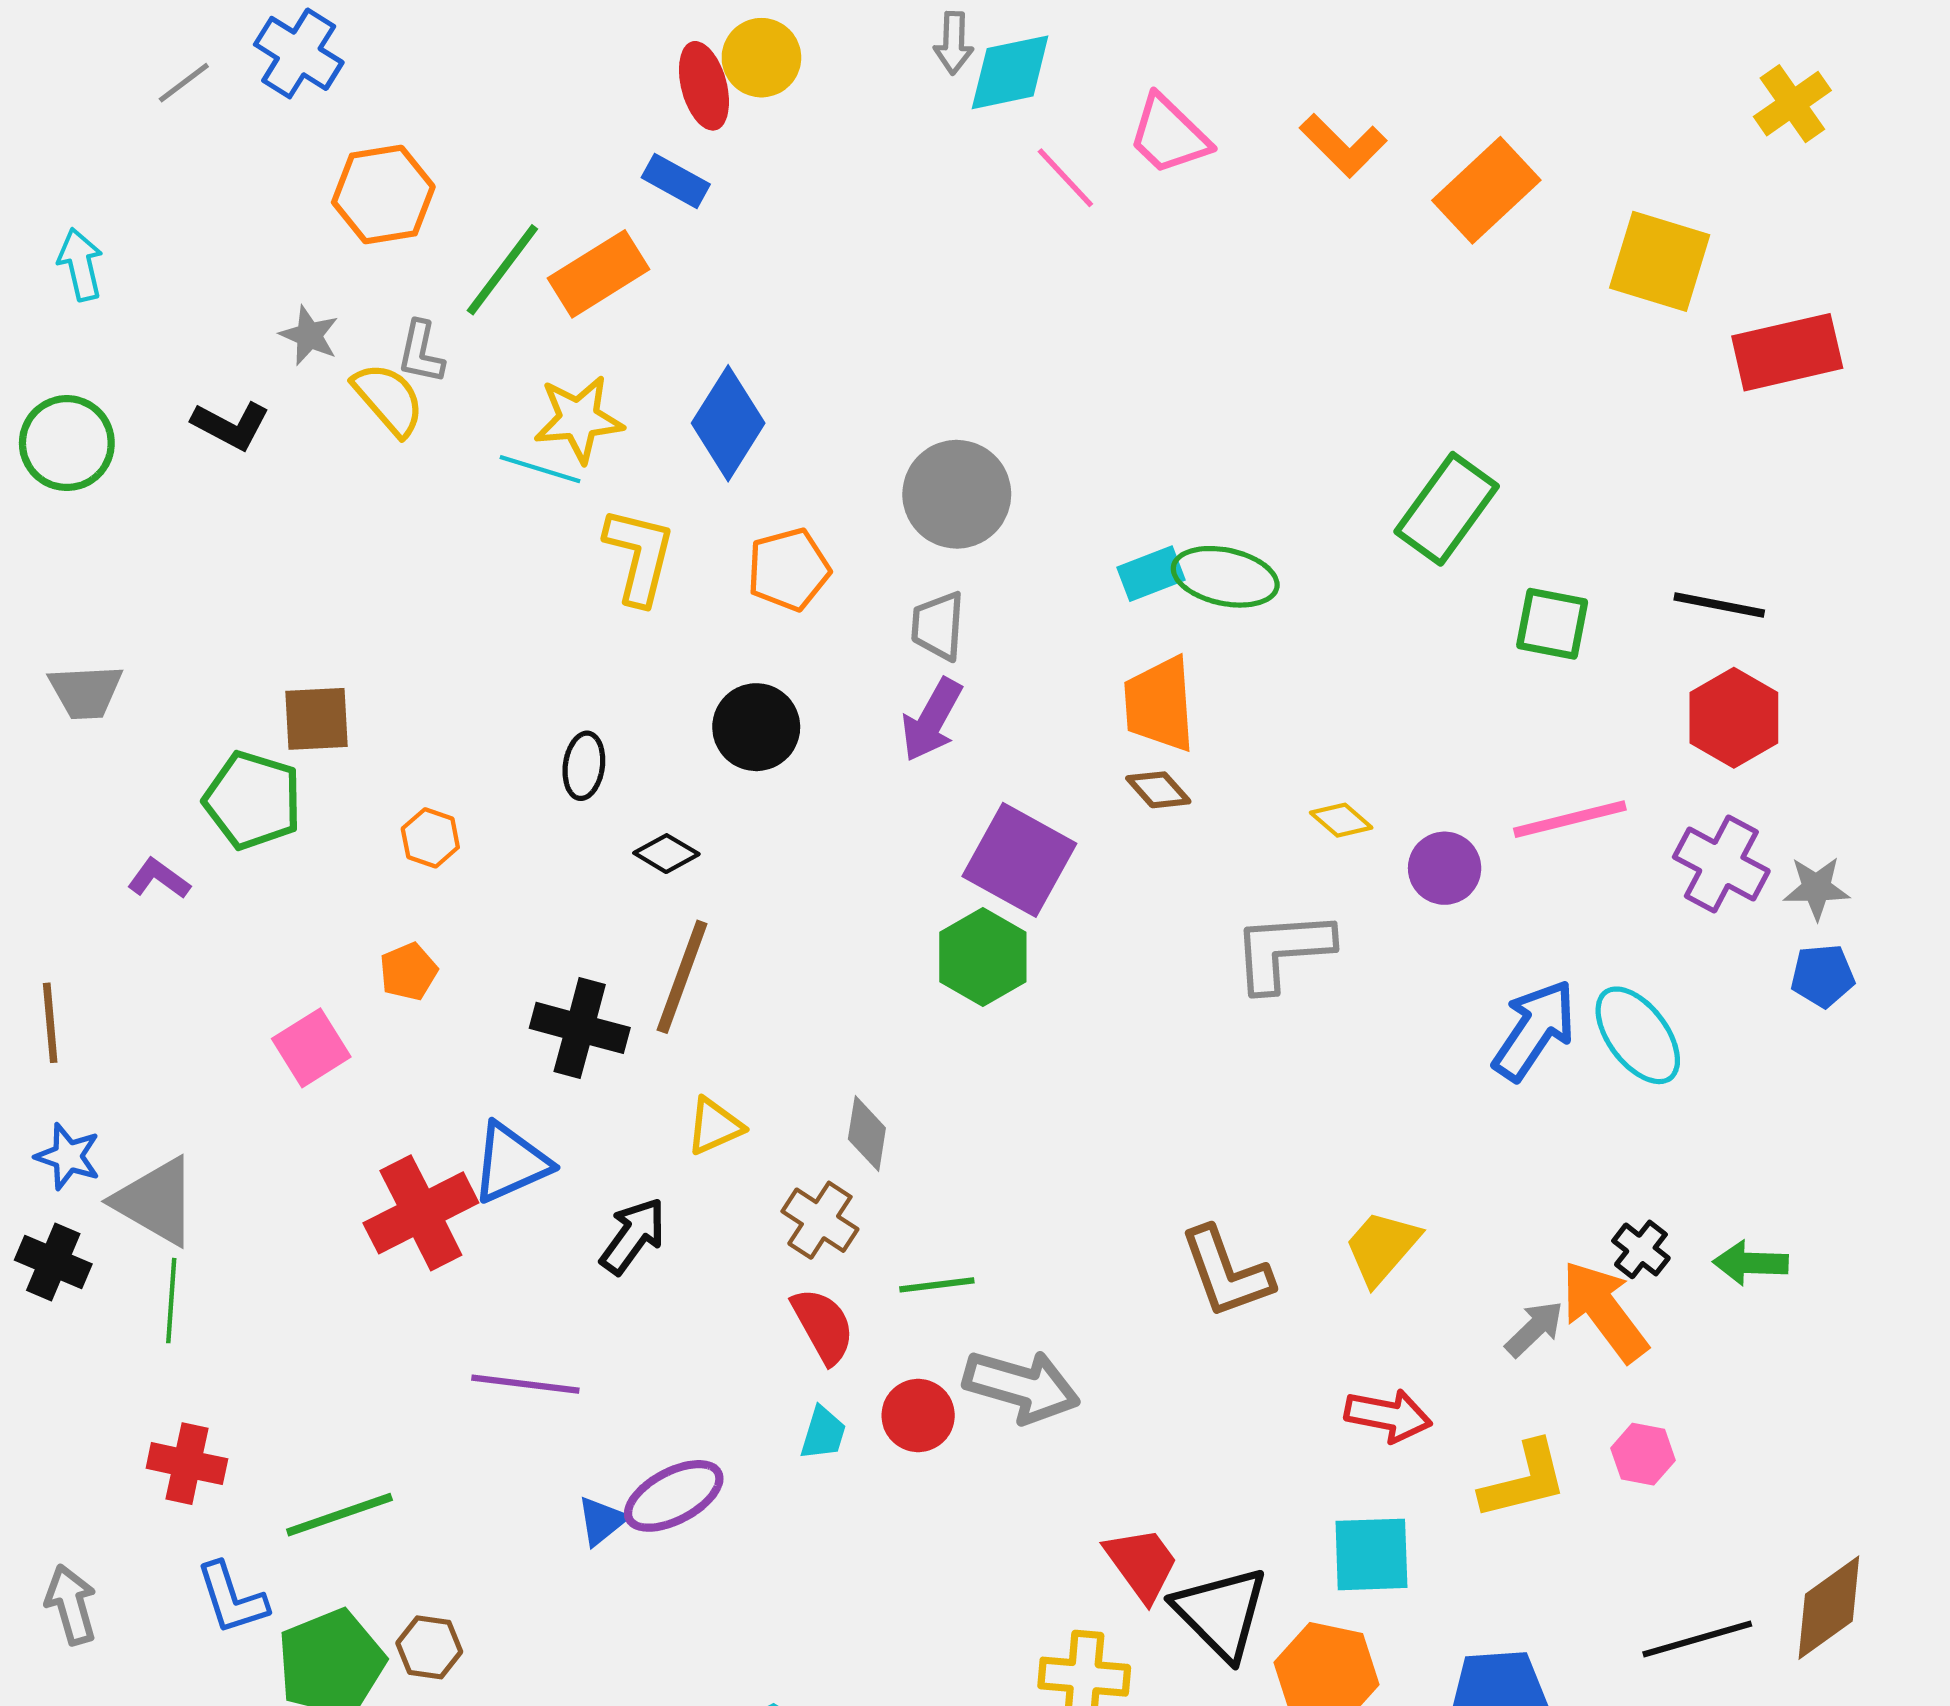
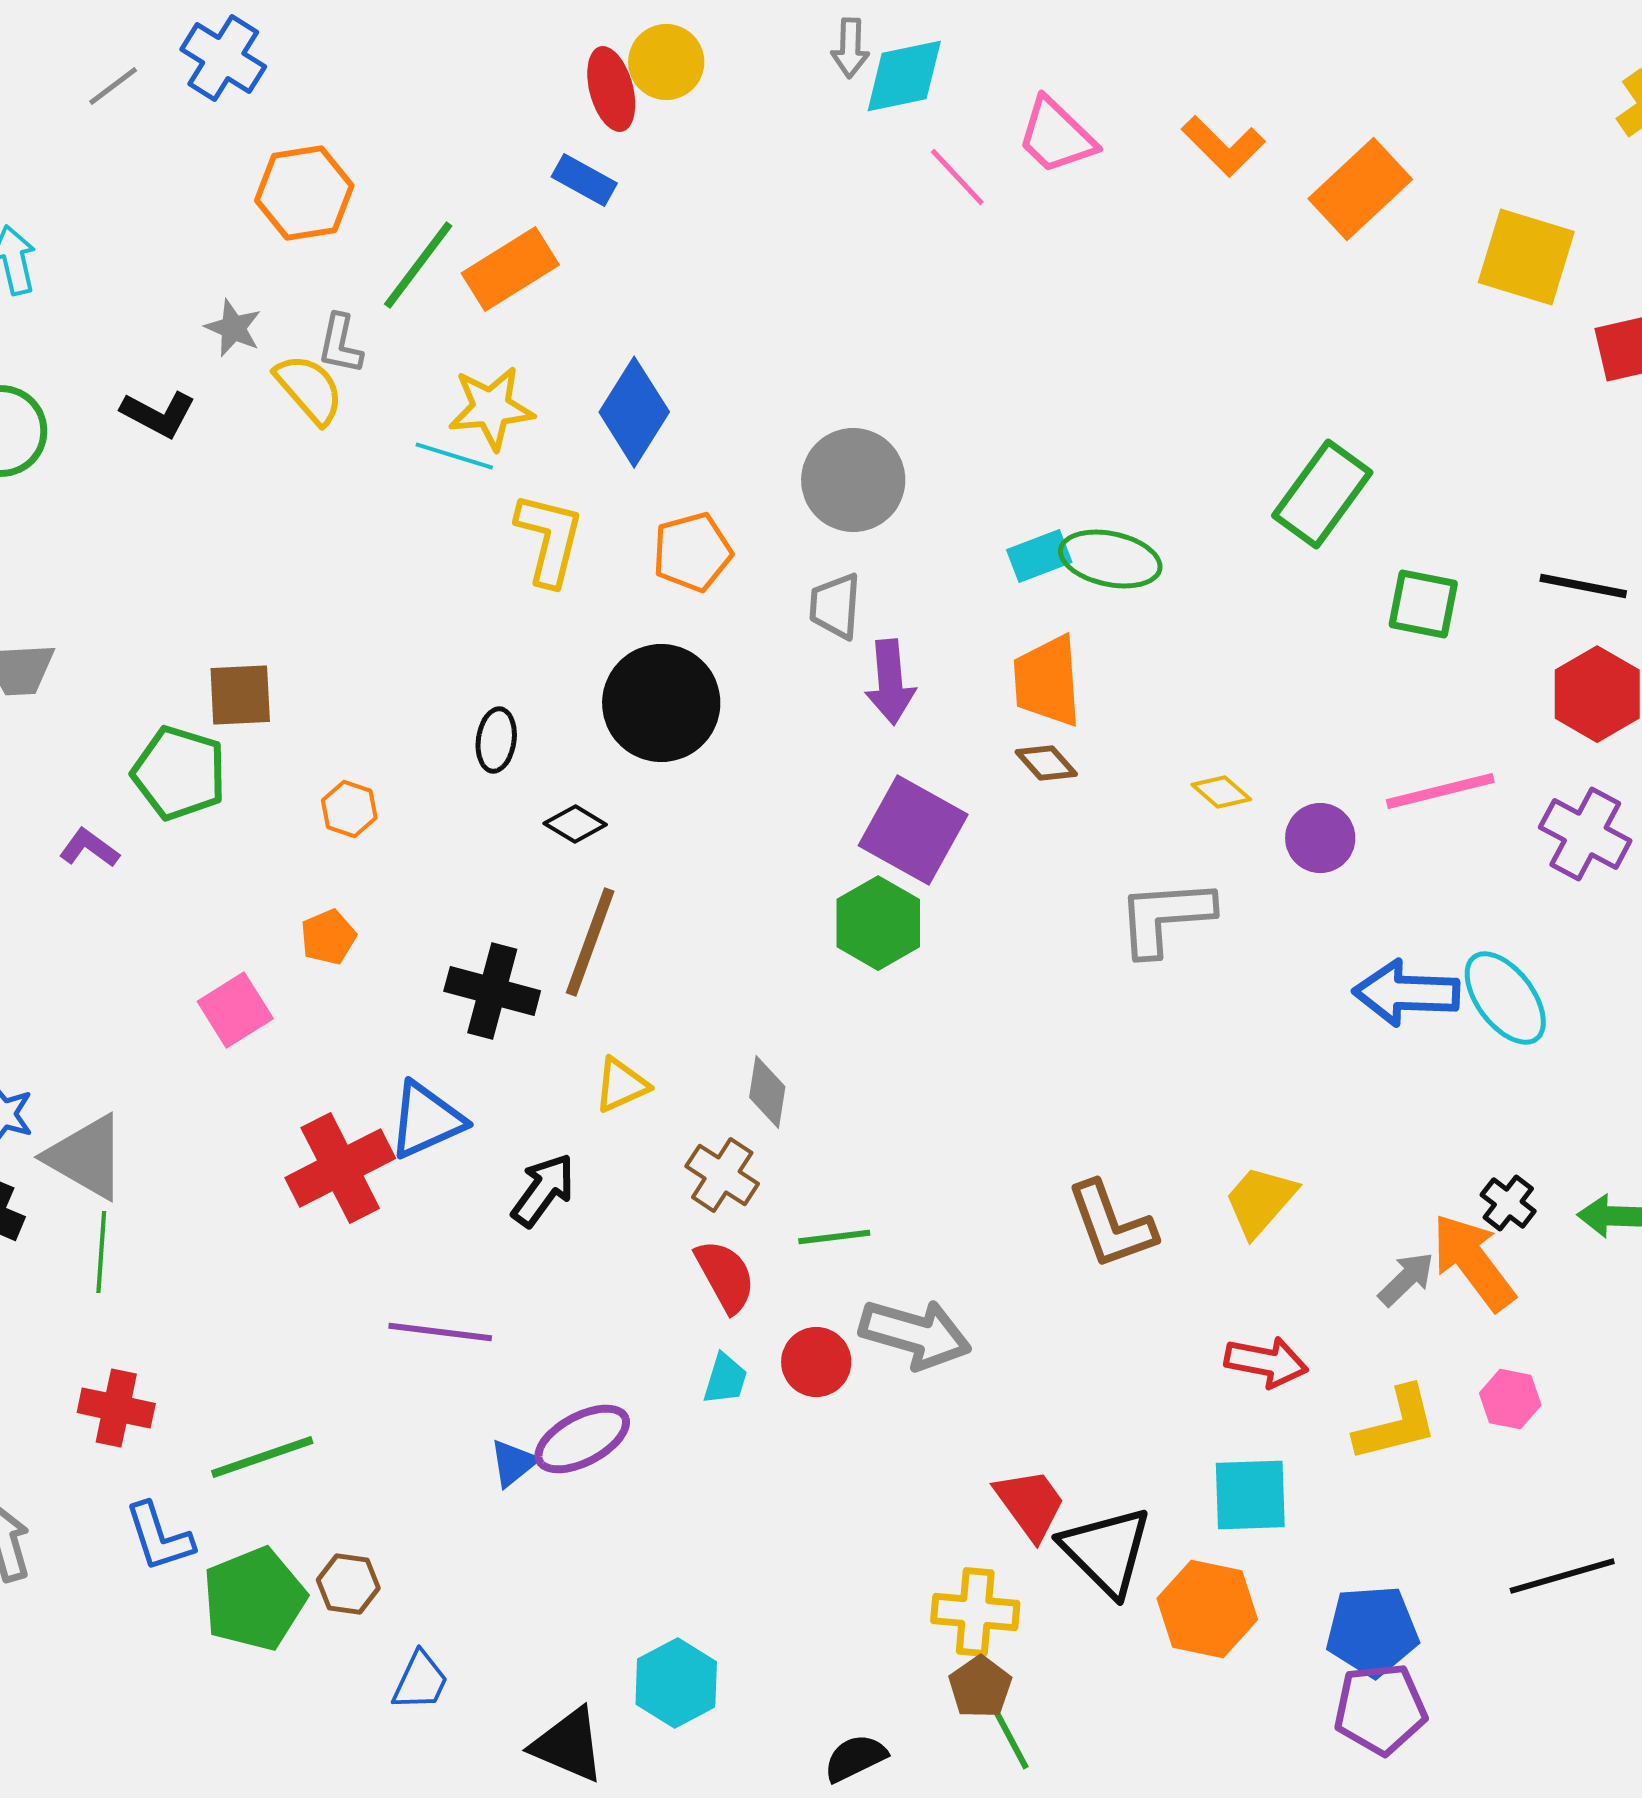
purple arrow: (932, 720) -> (890, 682), moved, turned -34
black circle: (756, 727) -> (661, 703), size x1.4
blue arrow: (1534, 1030) -> (1406, 993), turned -122

